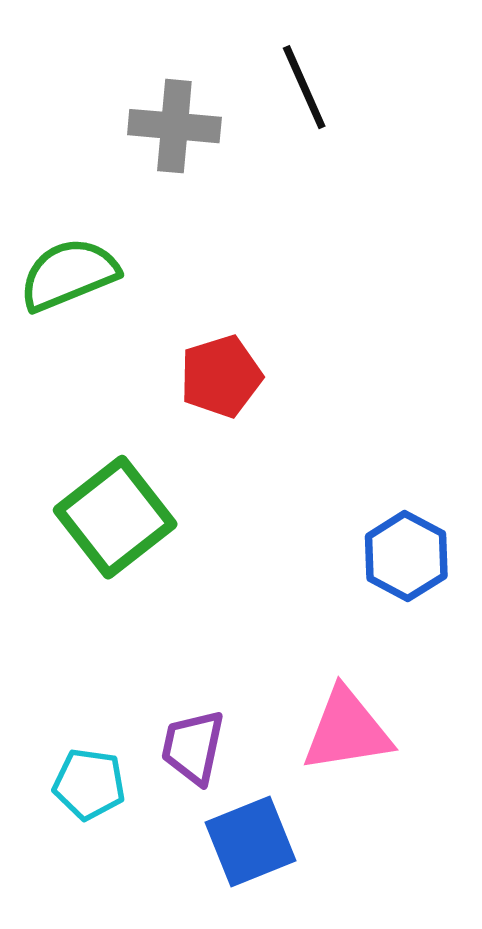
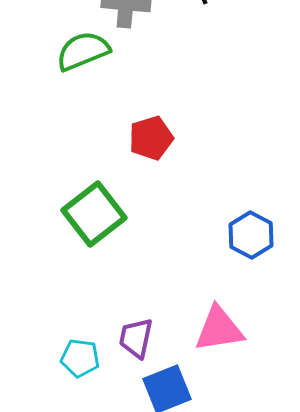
green semicircle: (69, 274) -> (83, 51), moved

